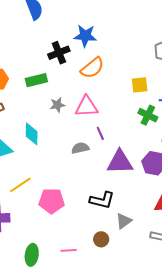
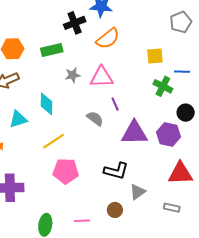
gray semicircle: (80, 148) -> (95, 118), turned 48
yellow line: (20, 185) -> (54, 141), moved

